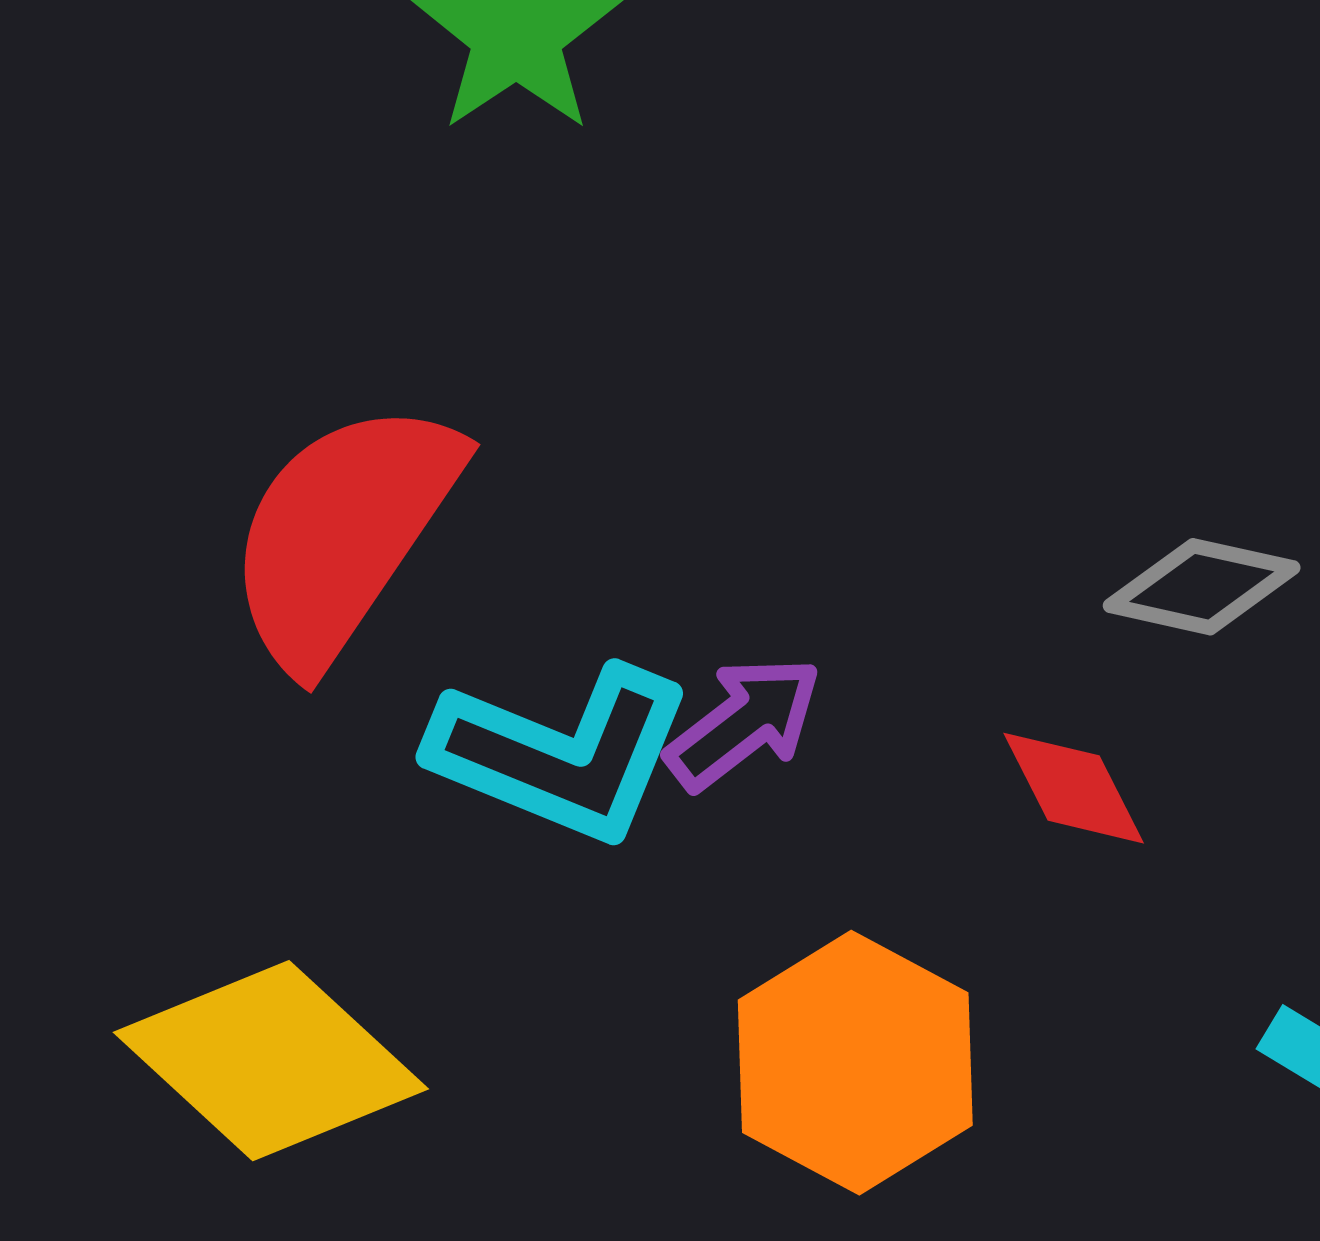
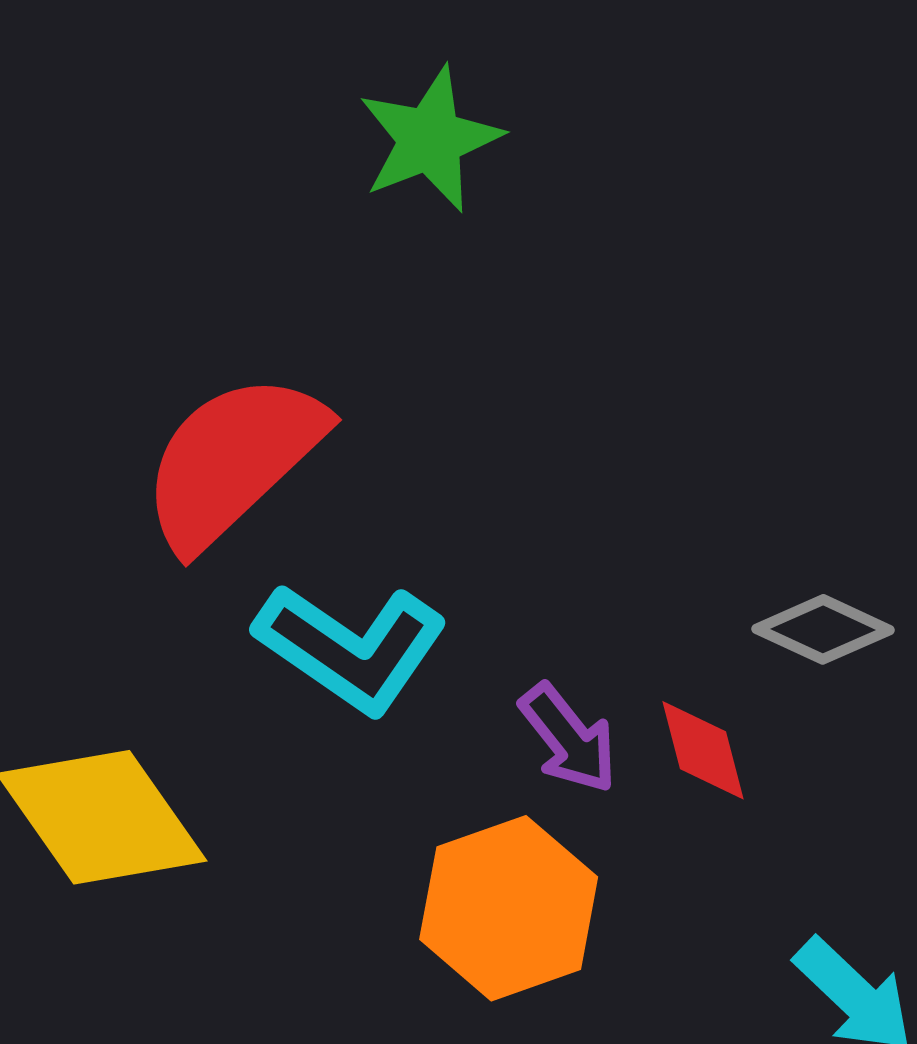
purple arrow: (744, 723) -> (568, 738), moved, turned 77

